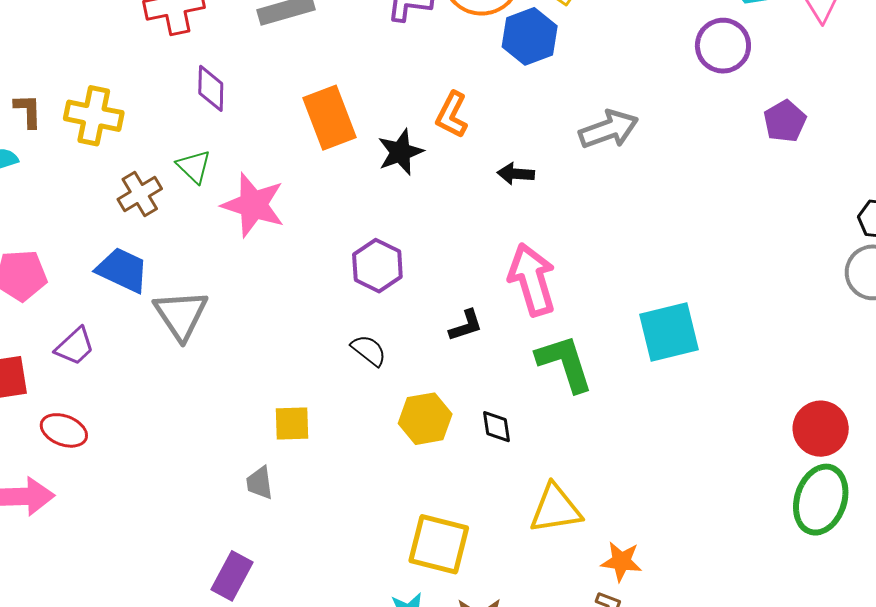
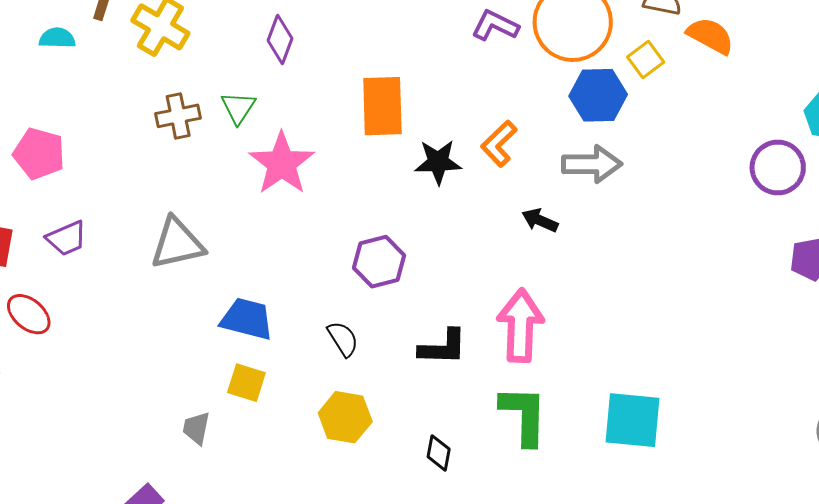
gray arrow: (609, 129) -> (592, 164), moved
blue trapezoid: (122, 270) -> (247, 319), moved, turned -30
gray triangle: (181, 315) -> (177, 243), turned 32
black L-shape: (466, 325) -> (443, 347), size x1.4
yellow hexagon: (425, 419) -> (345, 417), moved

